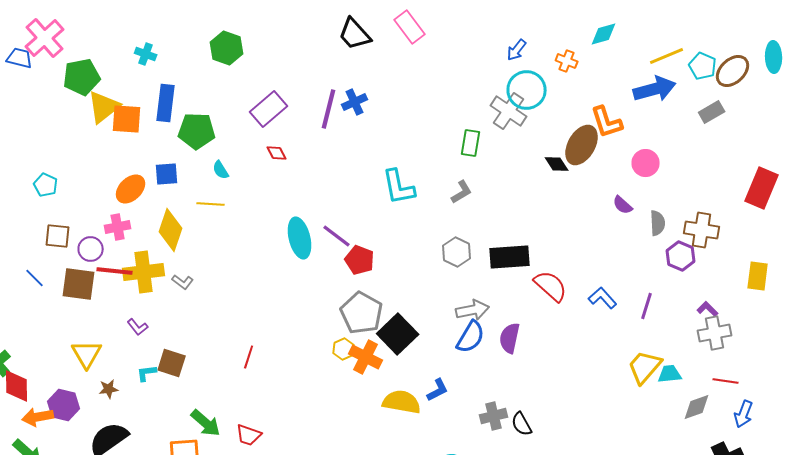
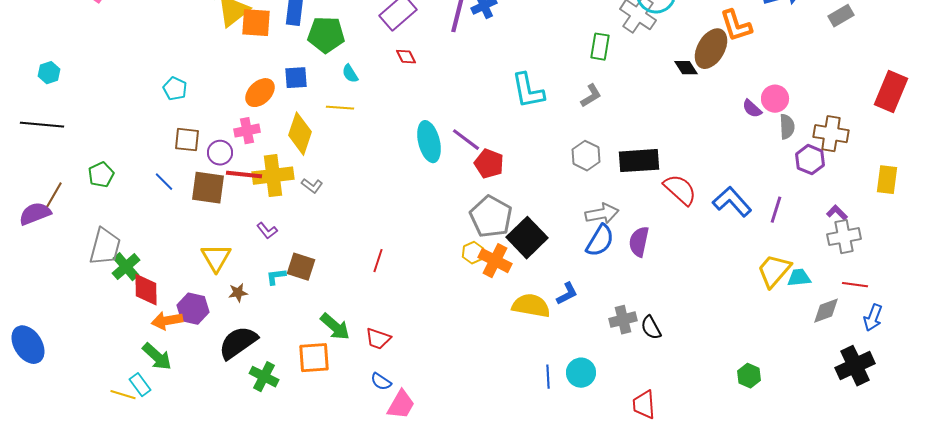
pink circle: (646, 163) -> (775, 99), moved
blue L-shape: (603, 298) -> (732, 202), size x1.4

